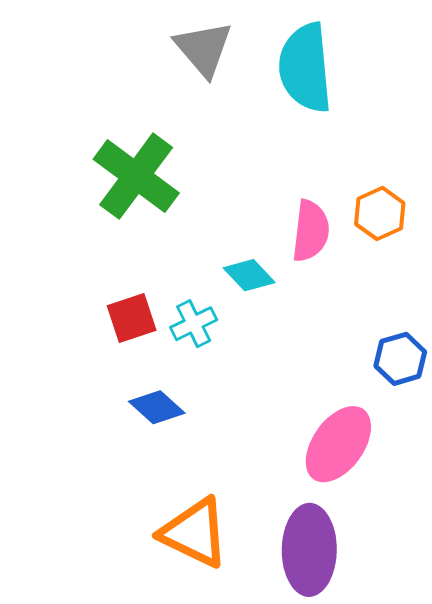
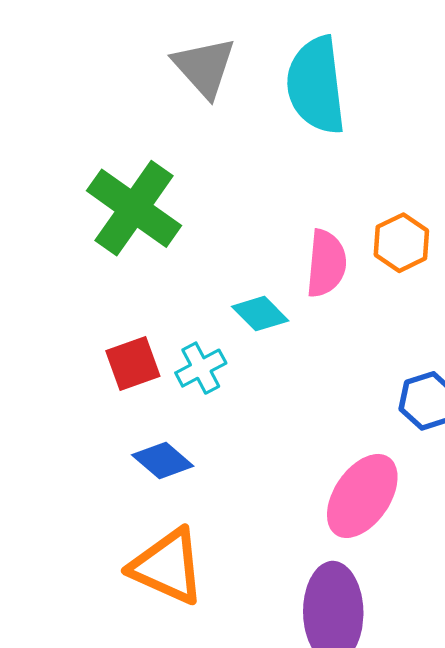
orange triangle: (194, 533) -> (167, 566), moved

